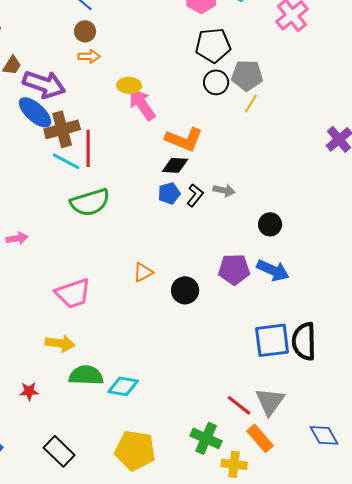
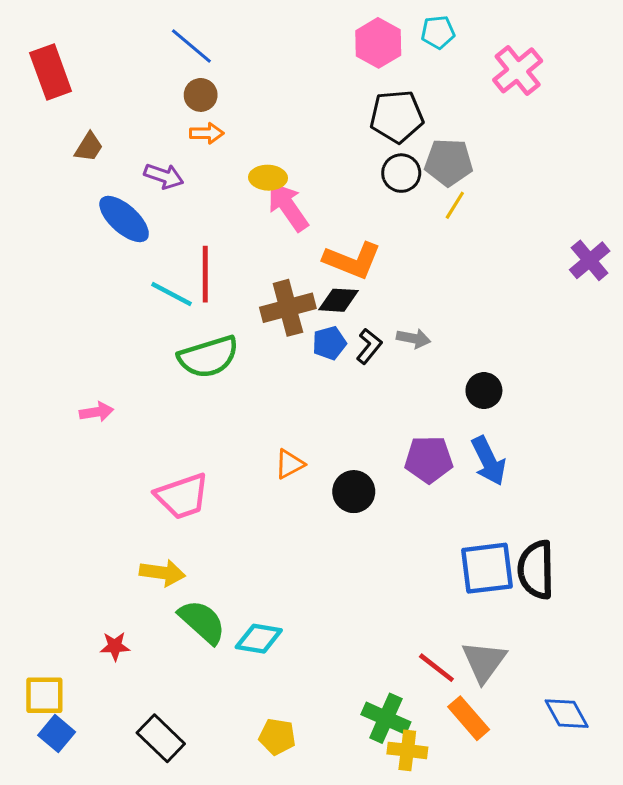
purple arrow: (44, 84) -> (164, 176), moved, size x0.6
brown cross: (62, 129) -> (288, 308), moved
blue arrow: (273, 270) -> (489, 461), turned 40
green semicircle: (86, 375) -> (202, 622), turned 40
yellow pentagon: (135, 450) -> (277, 737), size x0.6
yellow cross: (234, 464) -> (407, 750), moved

